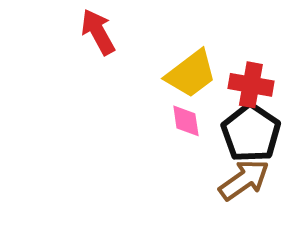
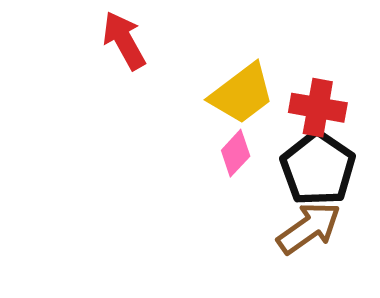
pink diamond: (186, 121) -> (236, 153), turned 51

